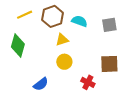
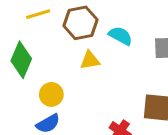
yellow circle: (64, 62) -> (51, 94), moved

